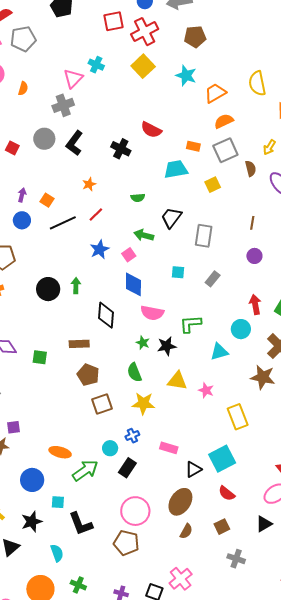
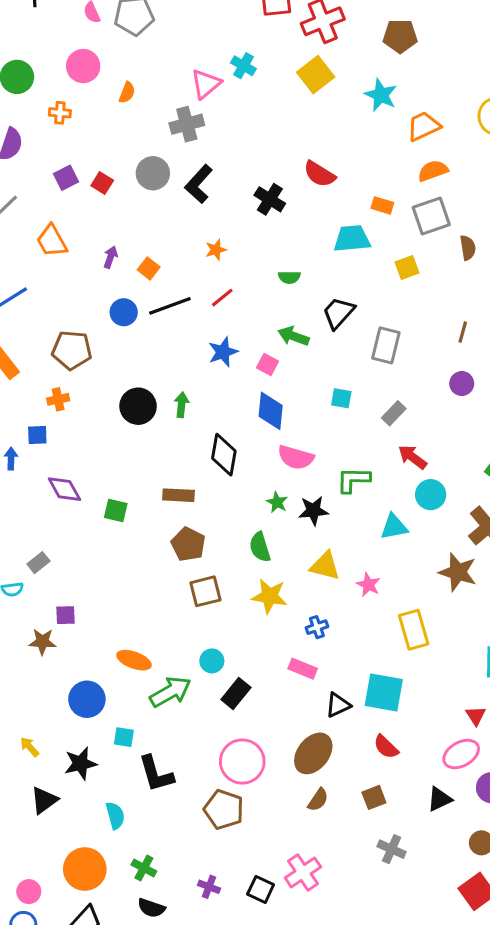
blue circle: (22, 220) -> (124, 312), moved
pink square: (129, 255) -> (267, 364), turned -32
red arrow: (255, 304) -> (412, 457), moved, turned -48
blue cross: (132, 436) -> (317, 627), moved
cyan square: (222, 459) -> (384, 692), turned 32

